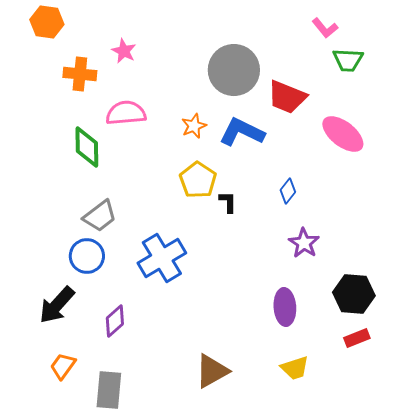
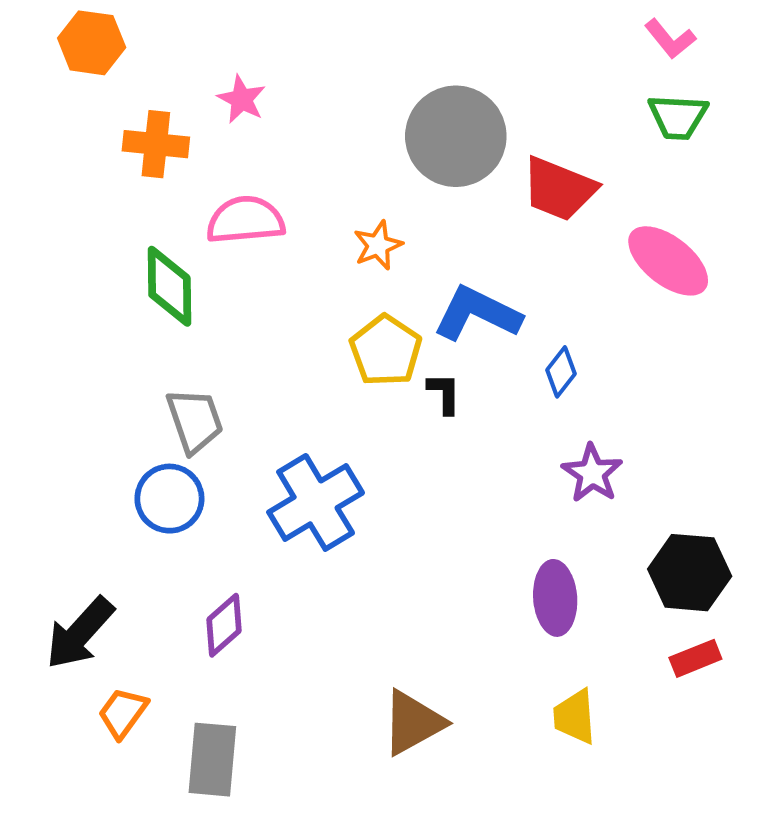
pink L-shape: (325, 28) -> (670, 39), moved
blue L-shape: (242, 132) -> (477, 314), moved
gray trapezoid: (100, 216) -> (195, 421), turned -72
black arrow: (57, 305) -> (80, 633), moved
yellow trapezoid: (295, 368) -> (575, 717), turned 104

